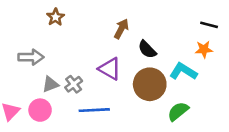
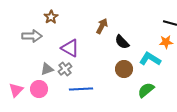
gray arrow: (31, 57) -> (32, 36), moved
purple triangle: (110, 69) -> (70, 48), moved
brown circle: (150, 84) -> (124, 69), size x0.7

